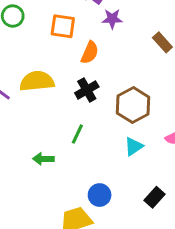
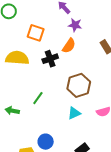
orange square: (63, 26) -> (36, 33), moved
orange semicircle: (90, 53) -> (69, 46), moved
black cross: (87, 90) -> (50, 59), moved

